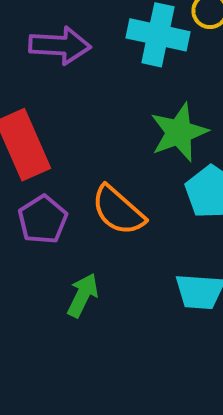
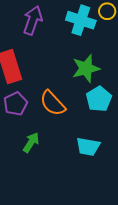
purple arrow: (60, 45) -> (33, 20), turned -80

